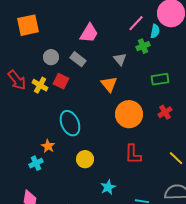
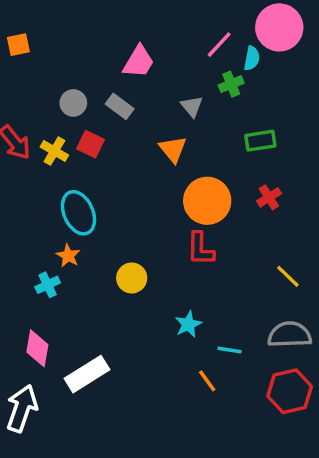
orange square: (28, 25) -> (18, 45), moved, size x0.6
cyan ellipse: (70, 123) -> (78, 213), moved
red L-shape: (133, 154) -> (200, 249), moved
cyan star: (108, 187) -> (188, 324), moved

